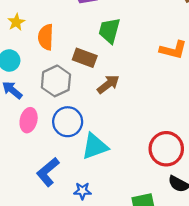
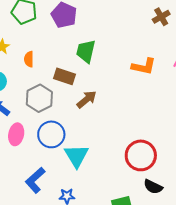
orange semicircle: (46, 37) -> (29, 59), size x0.7
cyan triangle: (95, 146) -> (76, 156), turned -40

